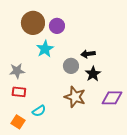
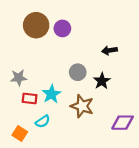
cyan star: (45, 49) -> (51, 94), moved
black arrow: (88, 54) -> (109, 50), moved
red rectangle: (19, 92) -> (30, 98), moved
purple diamond: (112, 98) -> (123, 123), moved

